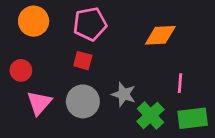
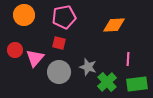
pink triangle: (39, 103) -> (35, 58), moved

